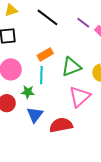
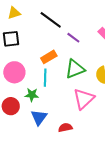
purple line: (83, 23) -> (73, 38), moved
red semicircle: (61, 125) -> (65, 128), size x0.6

